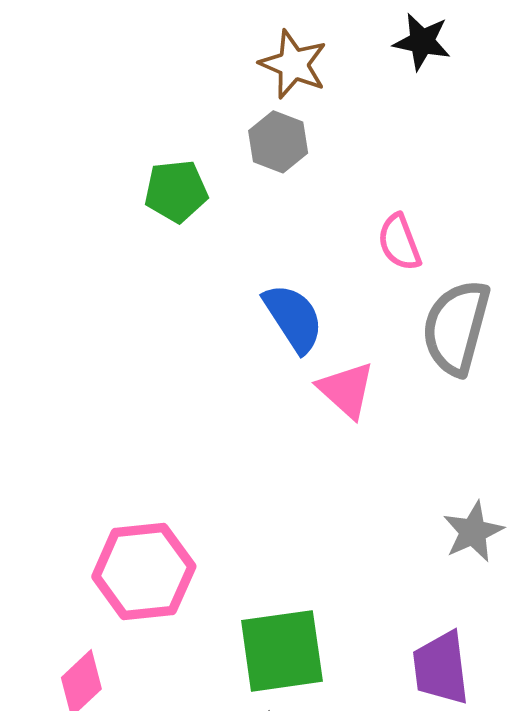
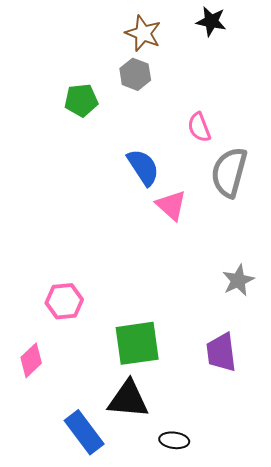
pink hexagon: (144, 571) -> (64, 301), size x0.7

